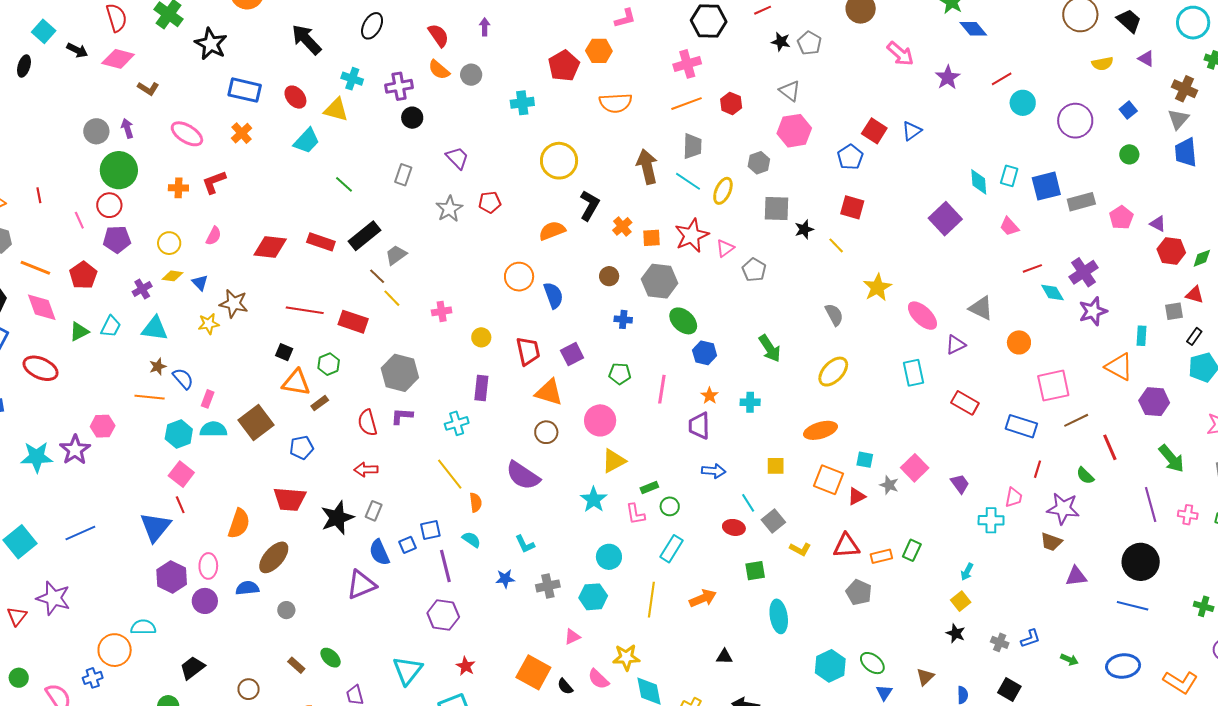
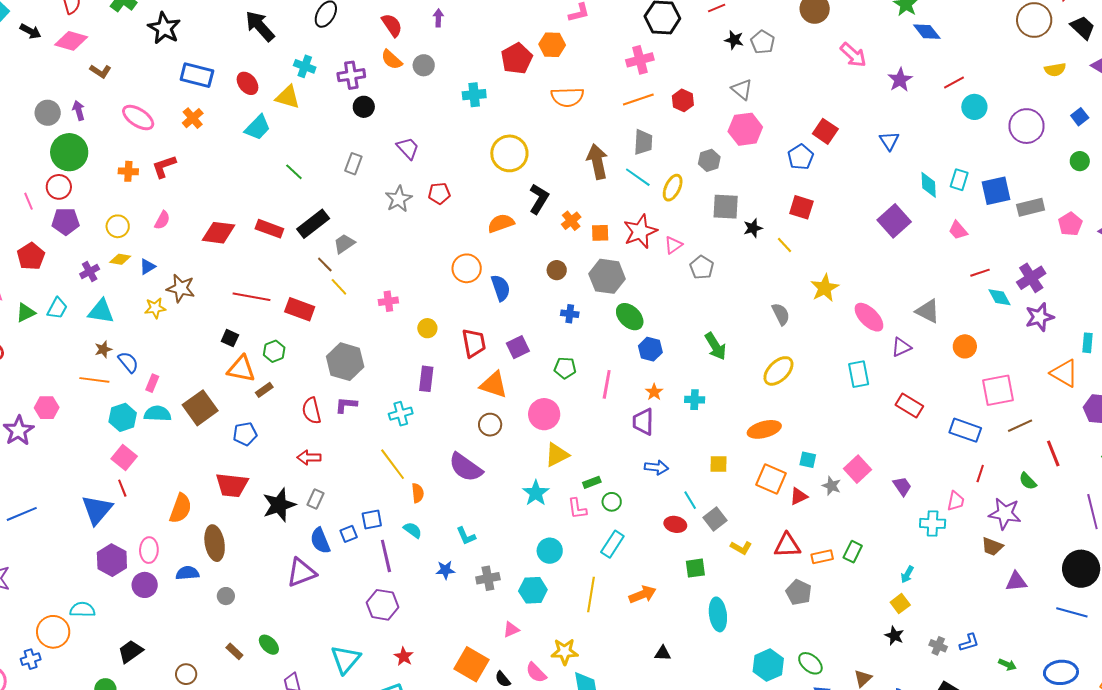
blue triangle: (912, 131) -> (889, 141), moved, turned -30
blue triangle: (200, 283) -> (147, 267), turned 42
brown ellipse: (274, 557) -> (215, 543), turned -52

